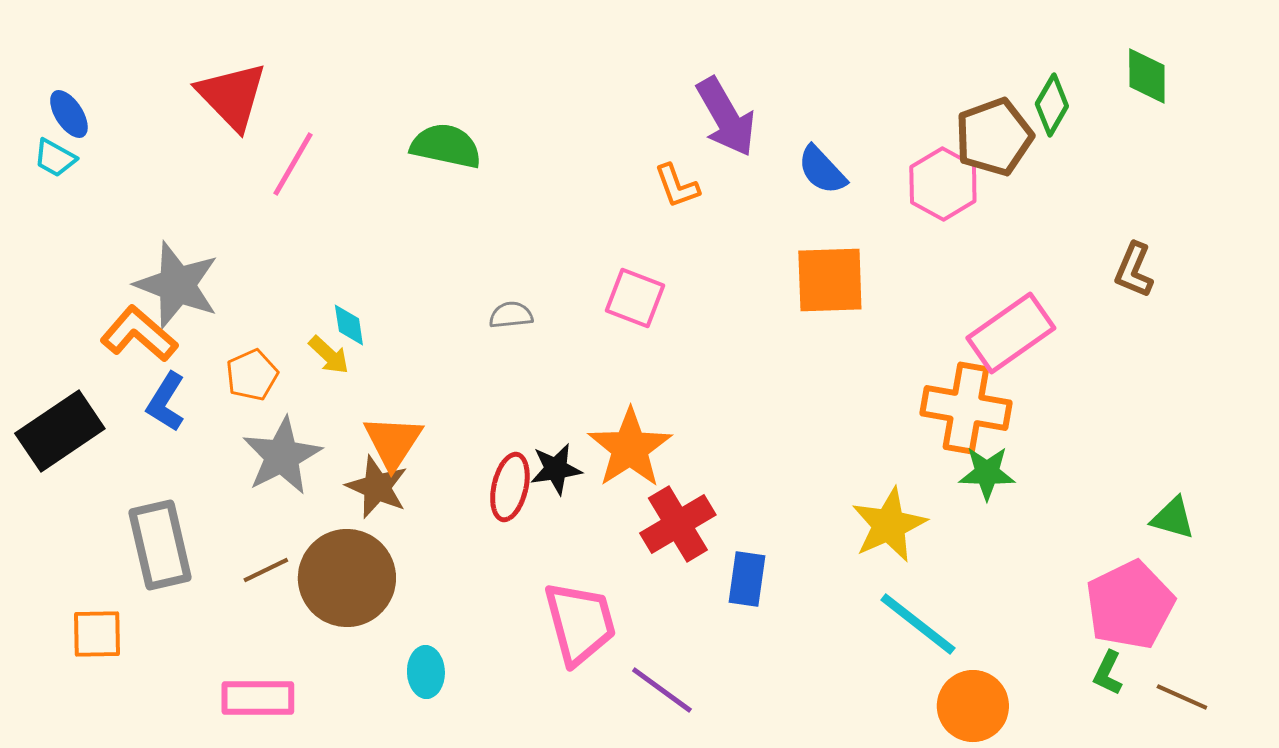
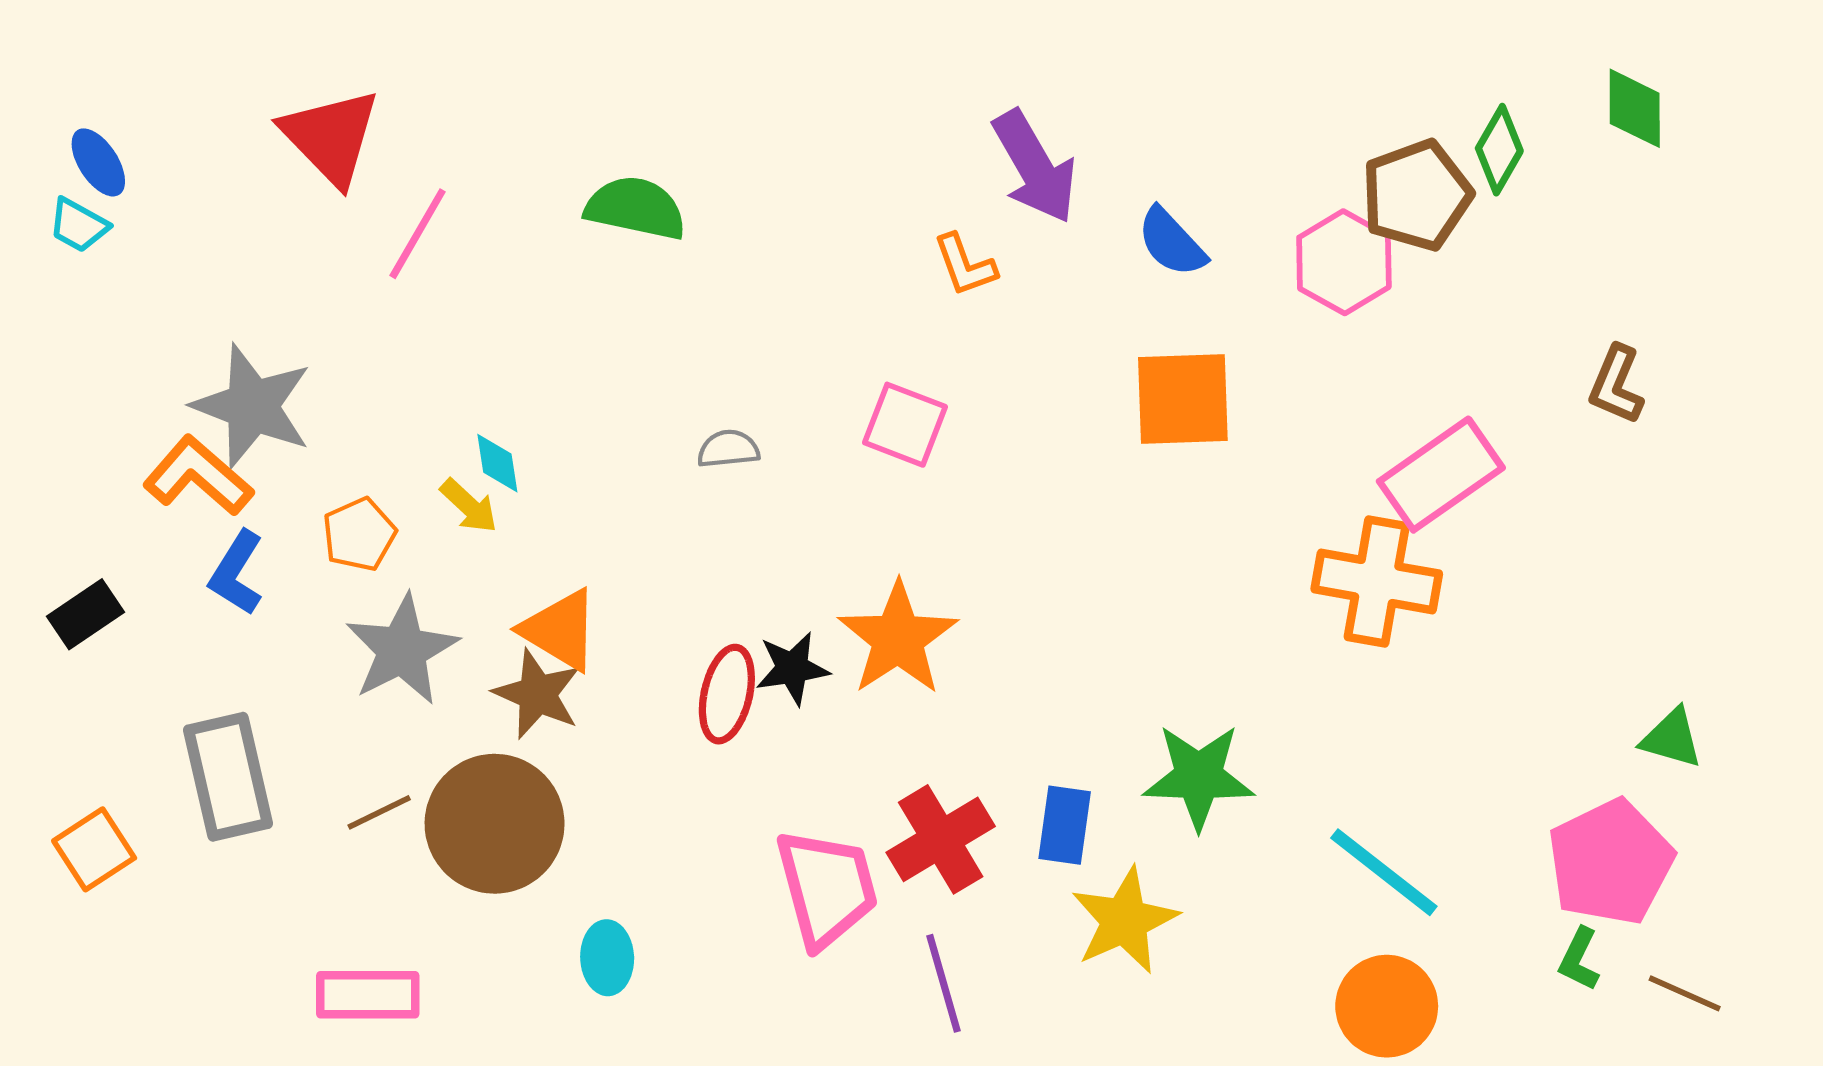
black rectangle: (60, 431) -> (86, 614), size x0.6
orange triangle: (393, 442) -> (560, 630), turned -32
green star: (987, 473) -> (1199, 777), moved, size x1.4
red cross: (678, 524) -> (941, 839), moved
yellow star: (889, 525) -> (1124, 921), moved
cyan line: (918, 624) -> (1384, 872), moved
orange square: (97, 634) -> (94, 849), moved, turned -32
purple line: (662, 690) -> (943, 983), turned 38

